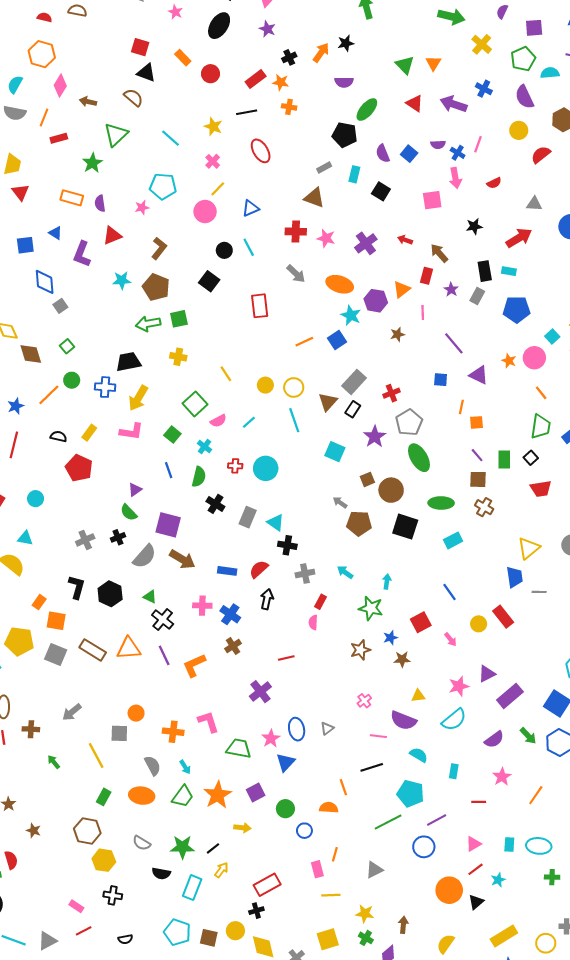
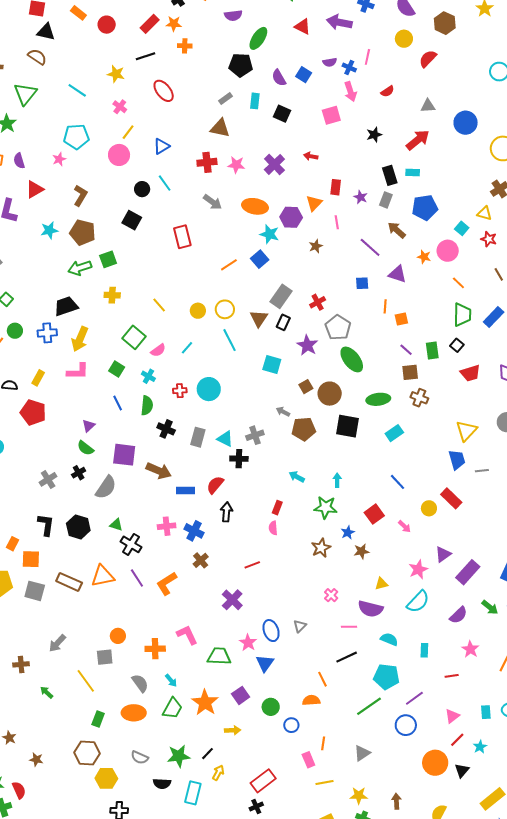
brown arrow: (439, 253) -> (397, 230), moved
brown arrow: (182, 559) -> (159, 471), moved
gray cross: (305, 574) -> (255, 435), moved

